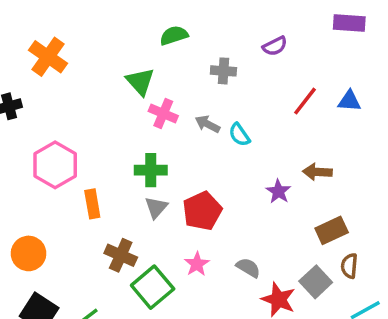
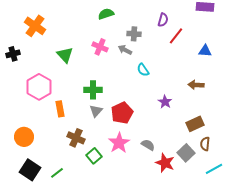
purple semicircle: (275, 46) -> (163, 20), turned -48
green triangle: (140, 82) -> (65, 55), moved
red line: (305, 101) -> (176, 36), moved
pink cross: (163, 113) -> (100, 47), moved
gray arrow: (208, 124) -> (125, 50), moved
brown arrow: (317, 172) -> (196, 85), moved
pink star: (197, 264) -> (119, 143), size x1.5
green square: (153, 287) -> (94, 156), size x0.7

